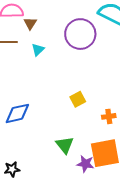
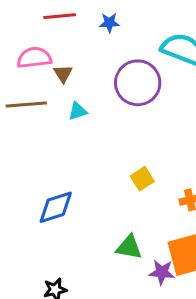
cyan triangle: (38, 50) -> (78, 111), turned 32
green triangle: (65, 145) -> (129, 247), turned -36

